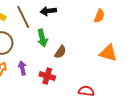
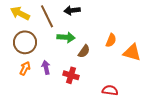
orange semicircle: (99, 16) -> (111, 40), moved
green arrow: (42, 38) -> (66, 37), turned -72

